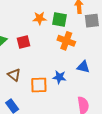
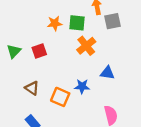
orange cross: (66, 41) -> (86, 46), turned 36
orange square: (39, 85) -> (60, 97), turned 30

